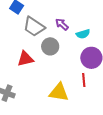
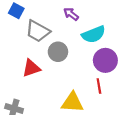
purple arrow: (62, 24) -> (71, 14), moved
cyan semicircle: (83, 34) -> (94, 34), size x1.5

